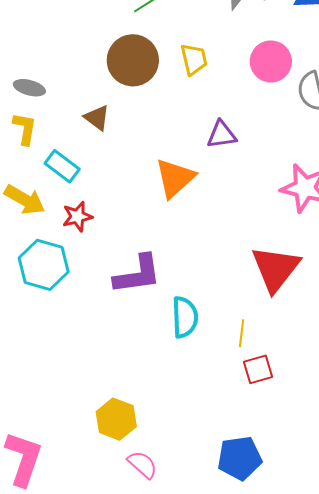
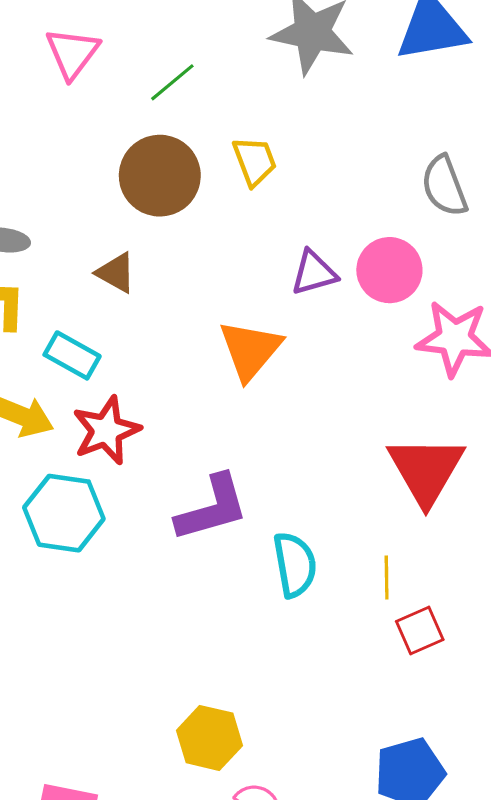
pink circle: (271, 62) -> (389, 270), moved
red star: (77, 216) -> (106, 430), size x1.4

